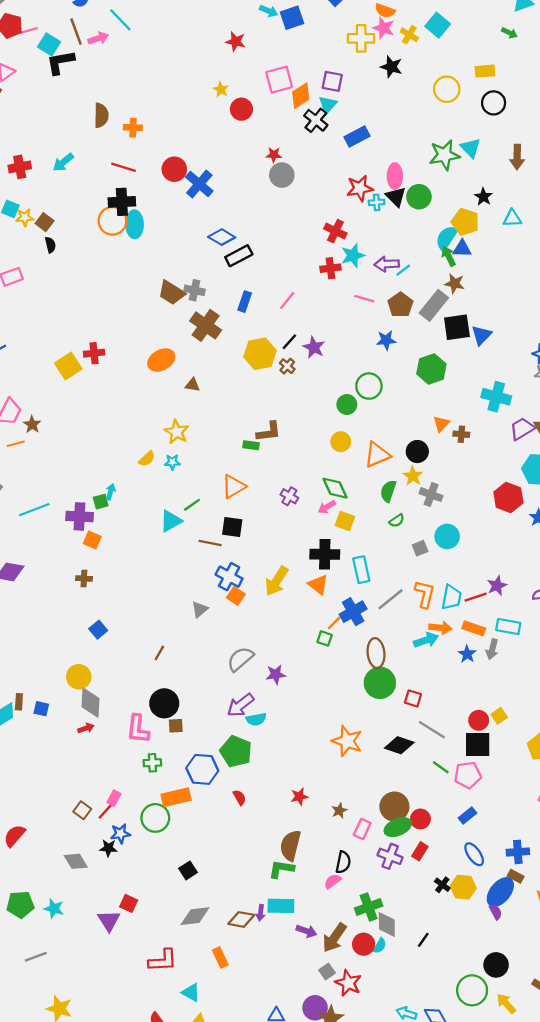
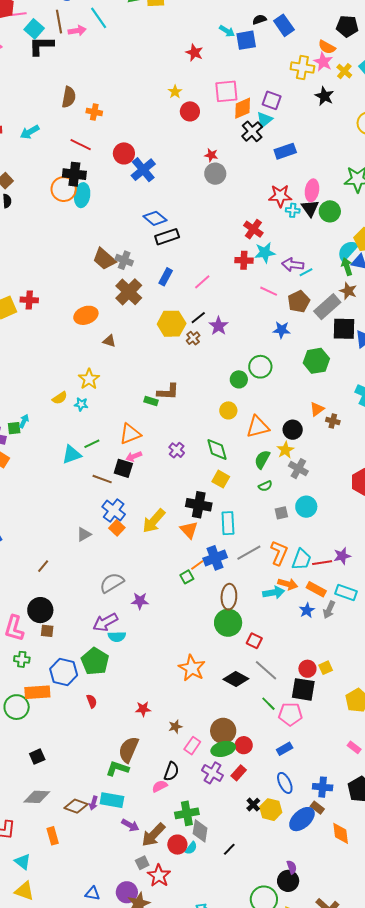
pink arrow: (327, 507) -> (134, 456), moved
green square: (325, 638) -> (187, 577), turned 32
purple semicircle: (496, 912) -> (292, 867), moved

